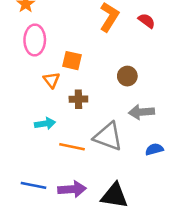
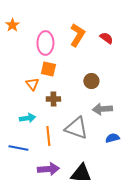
pink ellipse: (35, 40) -> (45, 43), moved
orange line: (72, 147) -> (48, 136), turned 72
blue line: (33, 185) -> (18, 148), moved

